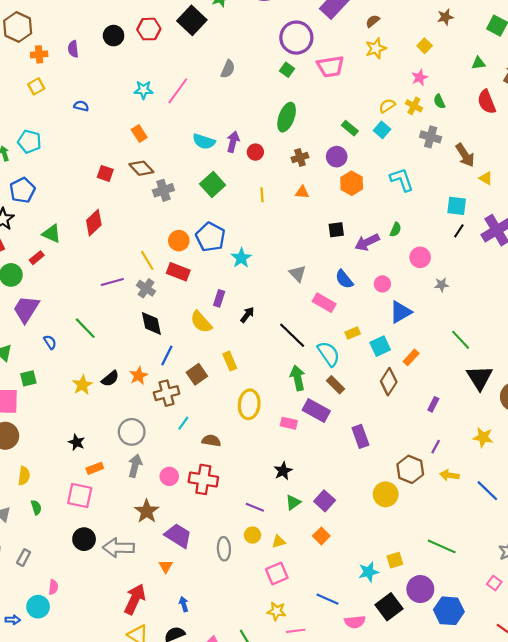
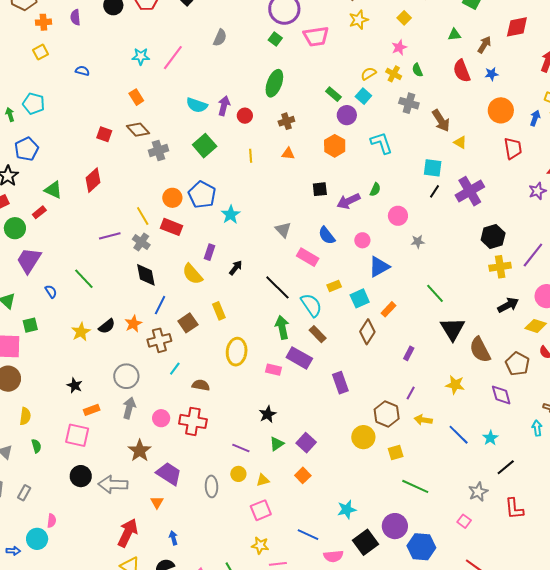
purple circle: (337, 157) -> (347, 115), moved
yellow square: (395, 560) -> (396, 453), moved

